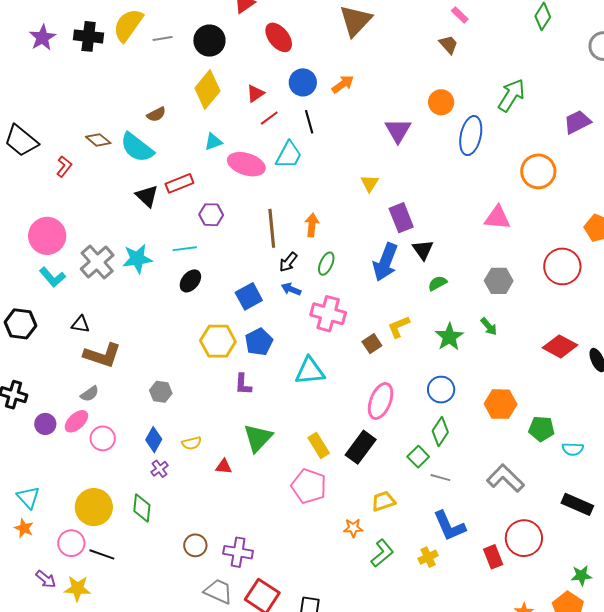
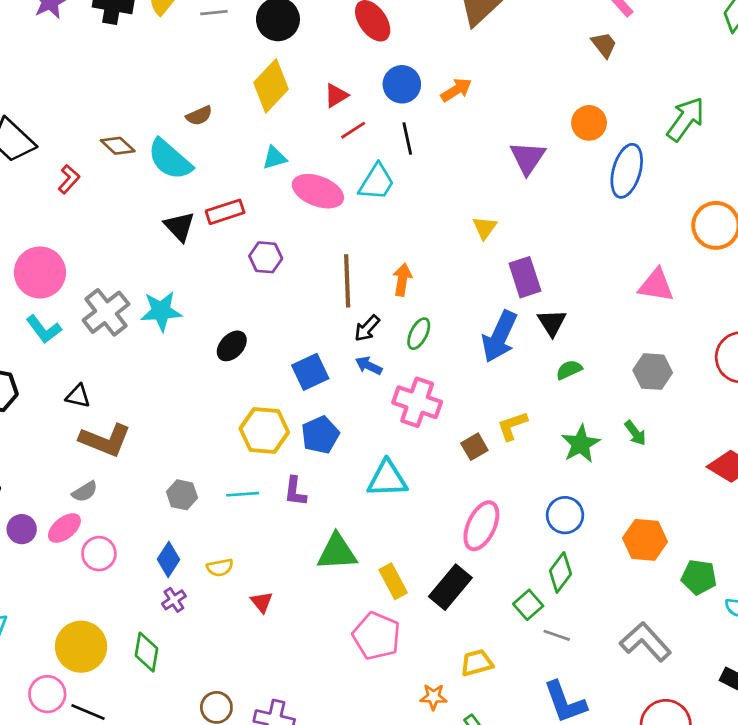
cyan line: (185, 249) -> (243, 494), moved
green triangle: (258, 438) -> (337, 552), moved, turned 40
red triangle: (224, 466) -> (262, 602), turned 42

